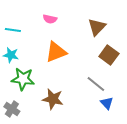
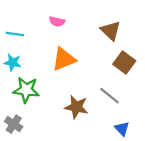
brown triangle: (97, 27) -> (111, 31), turned -30
brown star: (53, 99) -> (76, 107), moved
blue triangle: (107, 103) -> (122, 129), moved

